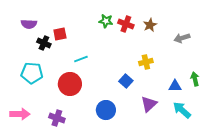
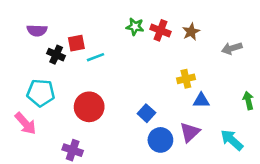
cyan line: (81, 59) -> (96, 57), moved
blue square: (126, 81) -> (146, 113), moved
blue triangle: (175, 86) -> (201, 100), moved
blue circle: (106, 110) -> (160, 140), moved
pink arrow: (20, 114) -> (25, 123), moved, turned 48

